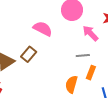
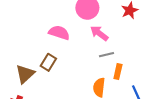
pink arrow: (90, 33) -> (99, 33), moved

